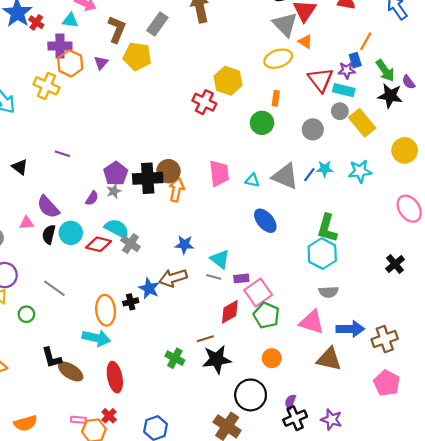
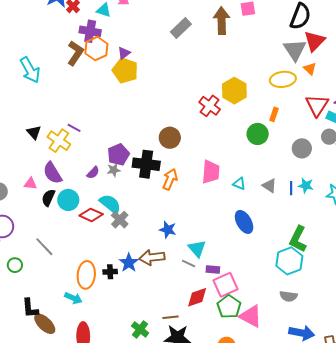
brown L-shape: (117, 29) -> (75, 53), moved
yellow pentagon: (137, 56) -> (125, 71), moved
yellow cross: (47, 86) -> (59, 141), moved
brown circle: (168, 171) -> (170, 138), moved
blue line: (309, 175) -> (291, 188), turned -48
gray triangle: (285, 176) -> (269, 186), size x0.6
pink triangle: (312, 322) -> (251, 316), moved
cyan arrow: (96, 338) -> (73, 298), size x0.7

